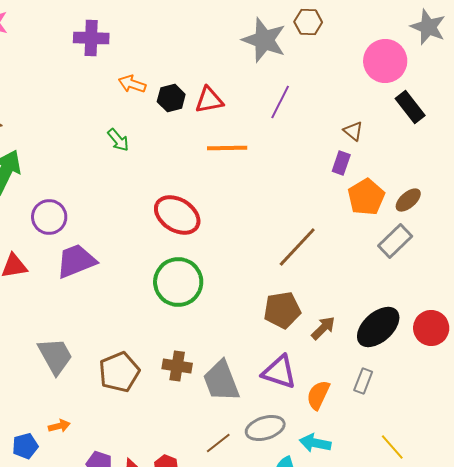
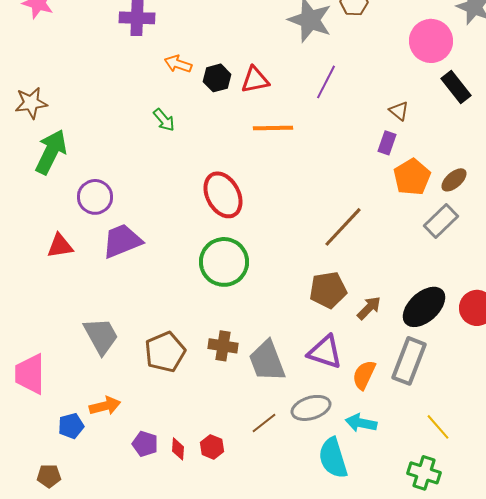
red ellipse: (177, 215) -> (223, 195), turned 30
gray rectangle: (363, 381) -> (409, 361), size x1.8
orange arrow: (59, 426) -> (105, 406), size x1.4

